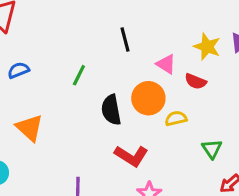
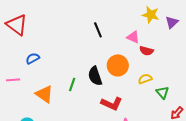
yellow star: (207, 47) -> (151, 15), moved
pink triangle: (166, 64) -> (133, 37), moved
green line: (79, 75) -> (72, 85), moved
yellow semicircle: (176, 118) -> (145, 79), moved

